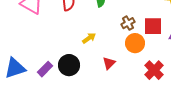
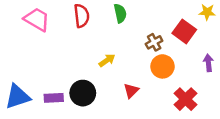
red square: (153, 26) -> (184, 31), moved, turned 36
purple rectangle: (45, 69) -> (54, 98), turned 42

